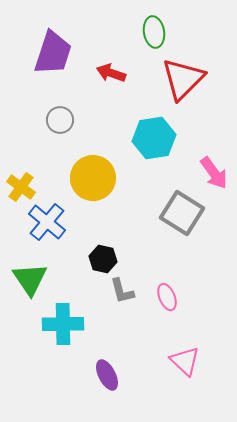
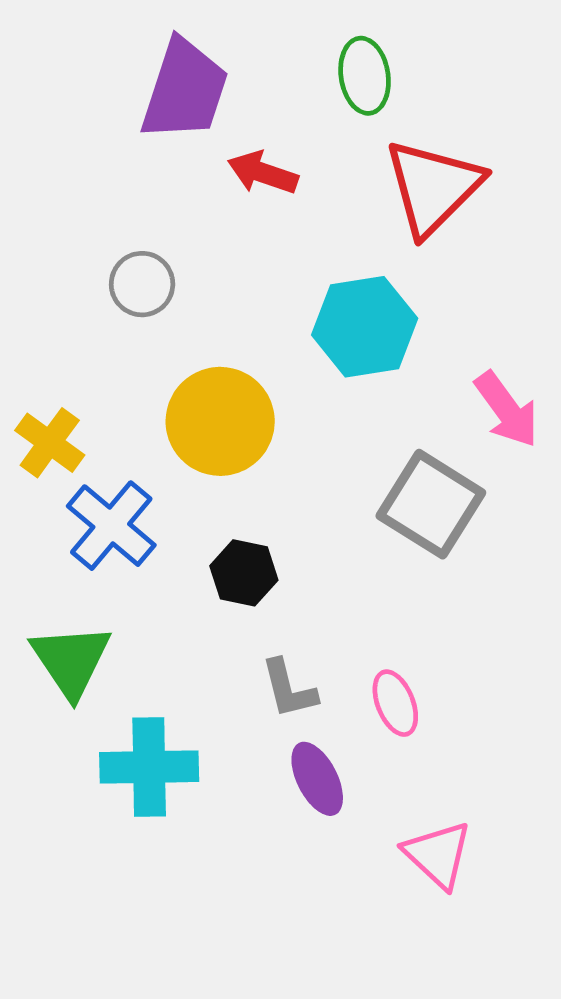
purple trapezoid: (53, 53) -> (185, 90), moved
black hexagon: (103, 259) -> (244, 573), moved
purple ellipse: (107, 375) -> (317, 779), moved

